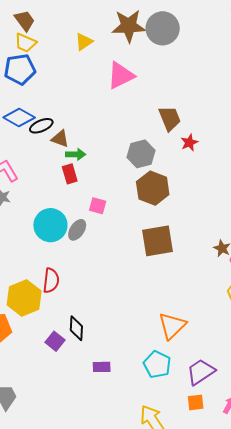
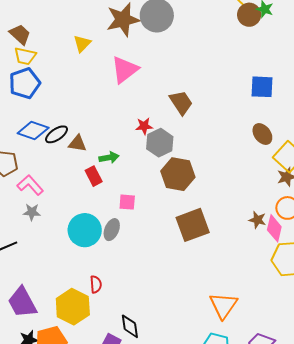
red star: (189, 143) -> (144, 126), moved, turned 30
green arrow: (76, 154) -> (109, 158), moved
red semicircle: (51, 281) -> (96, 284), size x0.7

